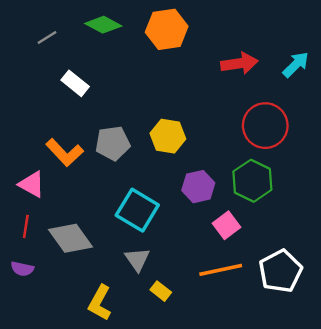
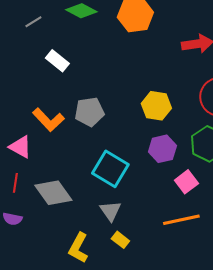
yellow hexagon: (168, 136) -> (156, 106), moved
yellow rectangle: (161, 291) -> (120, 240), moved

